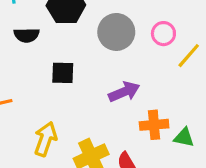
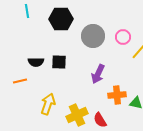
black semicircle: (27, 35) -> (36, 62), moved
purple arrow: (124, 92) -> (98, 74), turned 138

